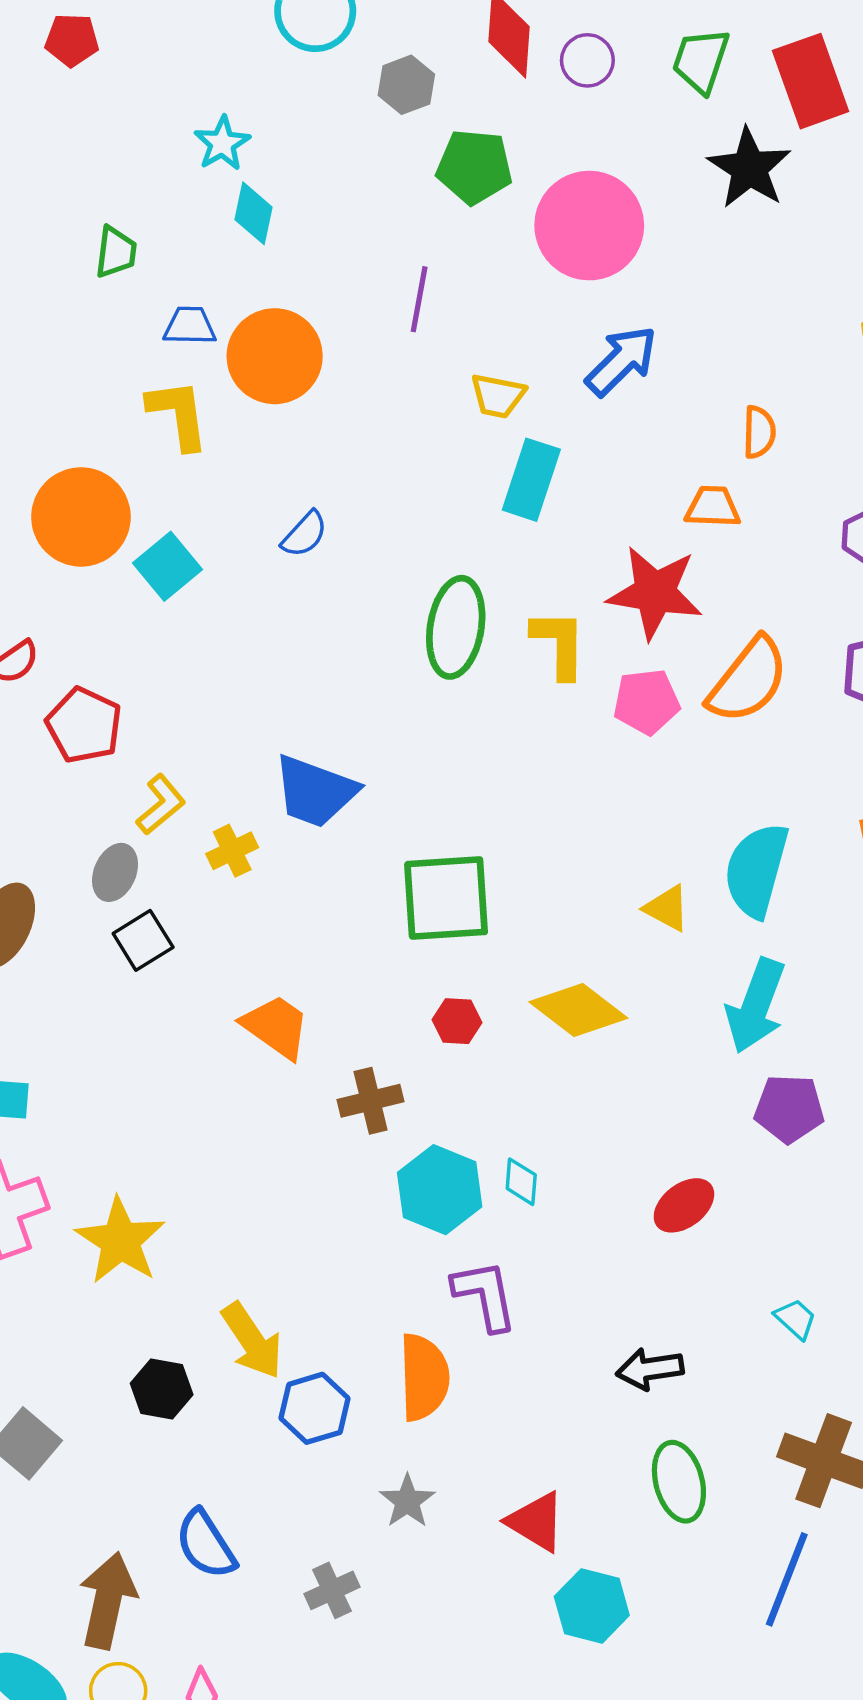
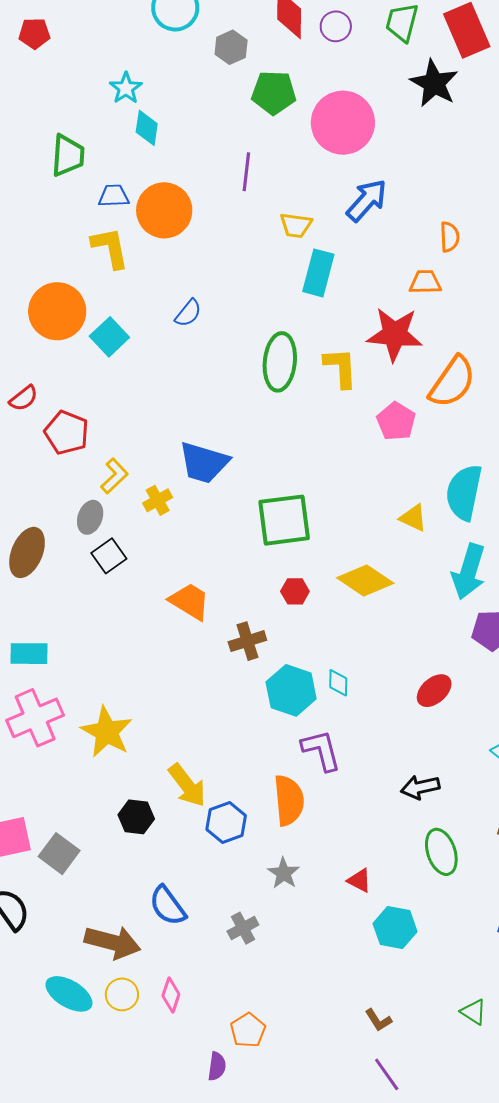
green trapezoid: (116, 252) -> (68, 155), size x1.4
pink pentagon: (646, 702) -> (396, 421), moved, turned -30
red triangle: (536, 1522) -> (359, 880), size x0.7
brown arrow: (108, 1601) -> (113, 942), turned 96

